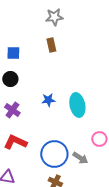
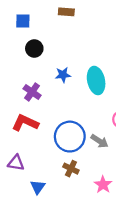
brown rectangle: (51, 45) -> (66, 12), turned -72
black circle: (10, 79) -> (34, 48), moved
purple cross: (12, 110) -> (32, 92), moved

